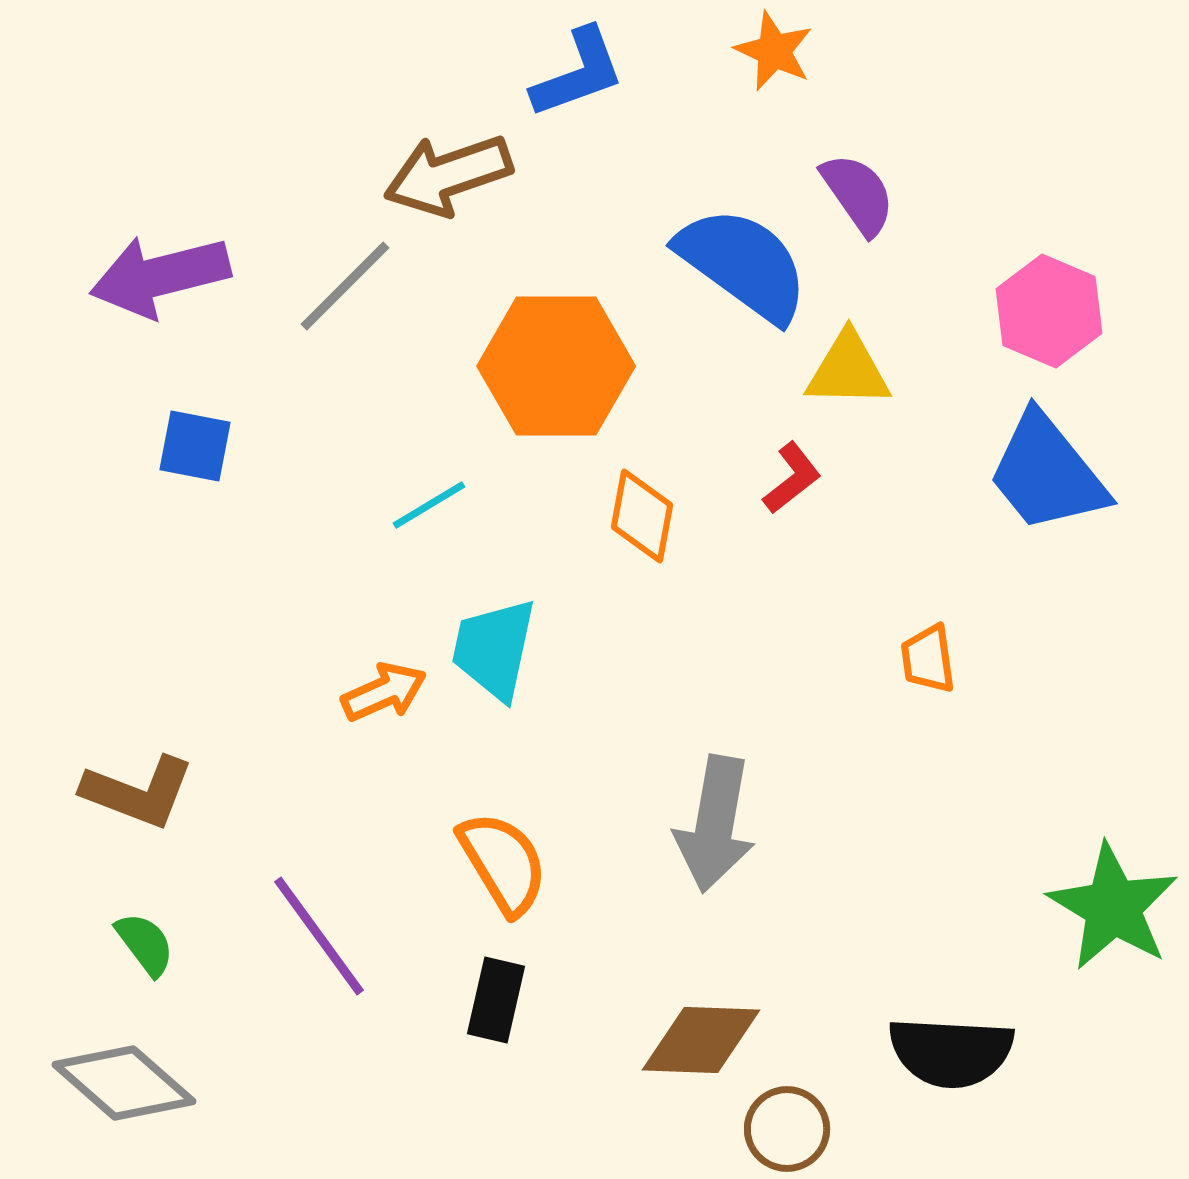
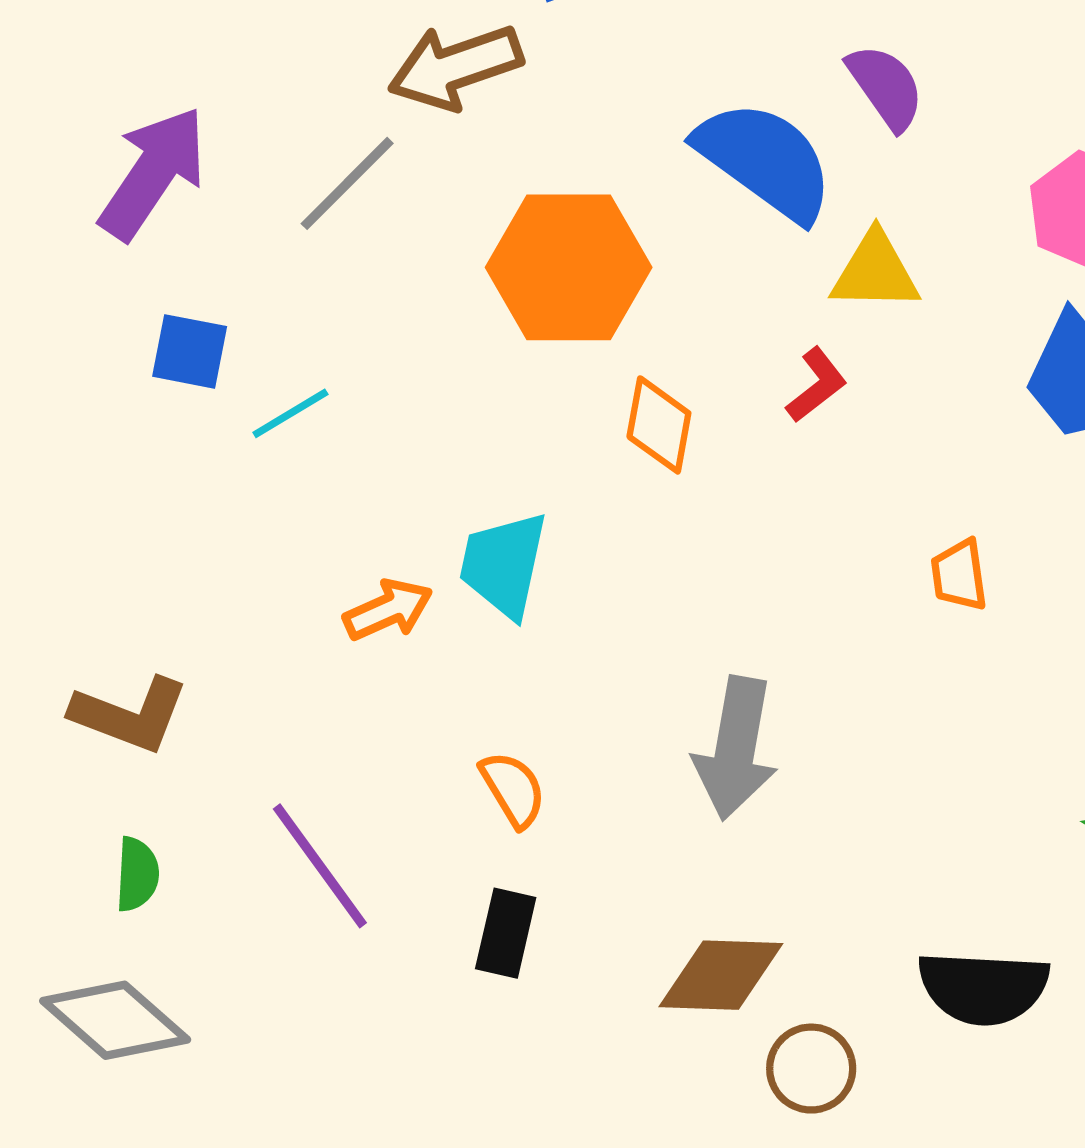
purple arrow: (160, 276) -> (153, 173), turned 138
cyan line: (429, 505) -> (290, 413), moved
orange semicircle: (503, 863) -> (513, 789), size x0.7
green semicircle: (145, 944) -> (137, 874), turned 40

